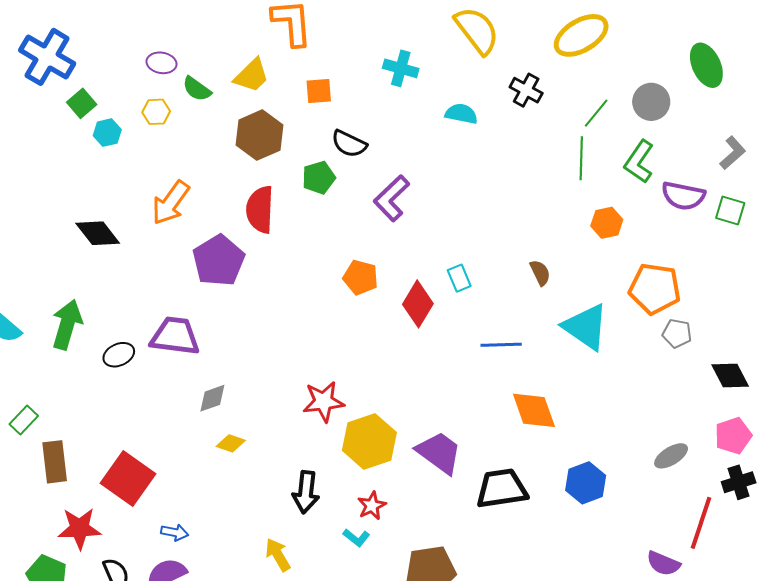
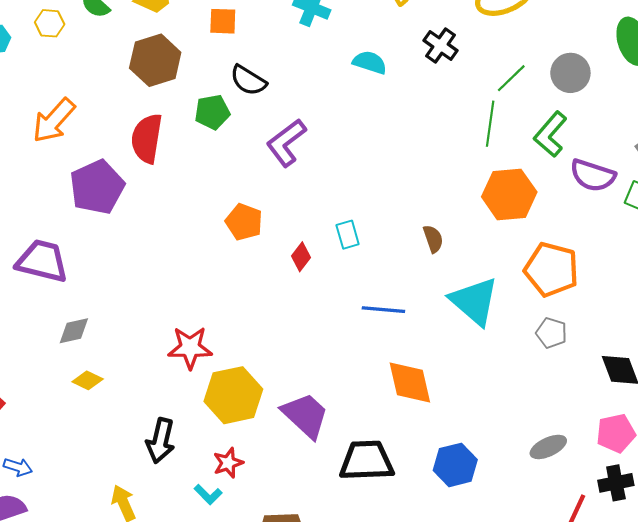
orange hexagon: (607, 223) -> (509, 194), size x1.6
red diamond: (418, 304) -> (301, 257), size x0.6
gray pentagon: (677, 333) -> (551, 333), moved

